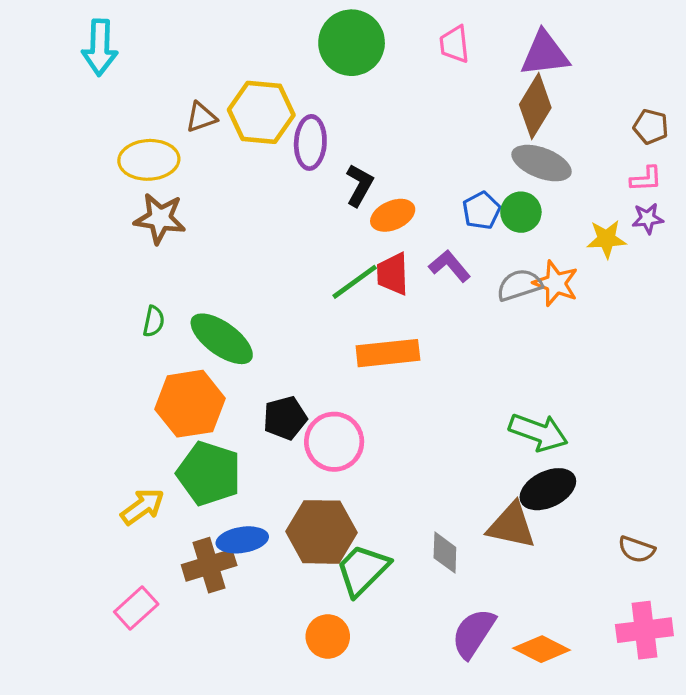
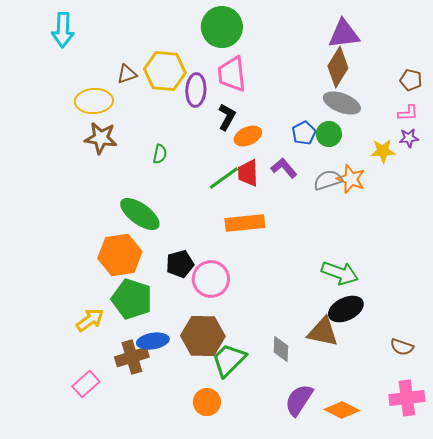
pink trapezoid: (454, 44) -> (232, 74), moved, size x1.5
green semicircle: (154, 321) -> (160, 154), moved

